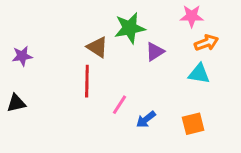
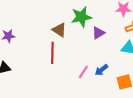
pink line: (119, 105) -> (83, 72), moved
blue arrow: (146, 119) -> (101, 70), moved

